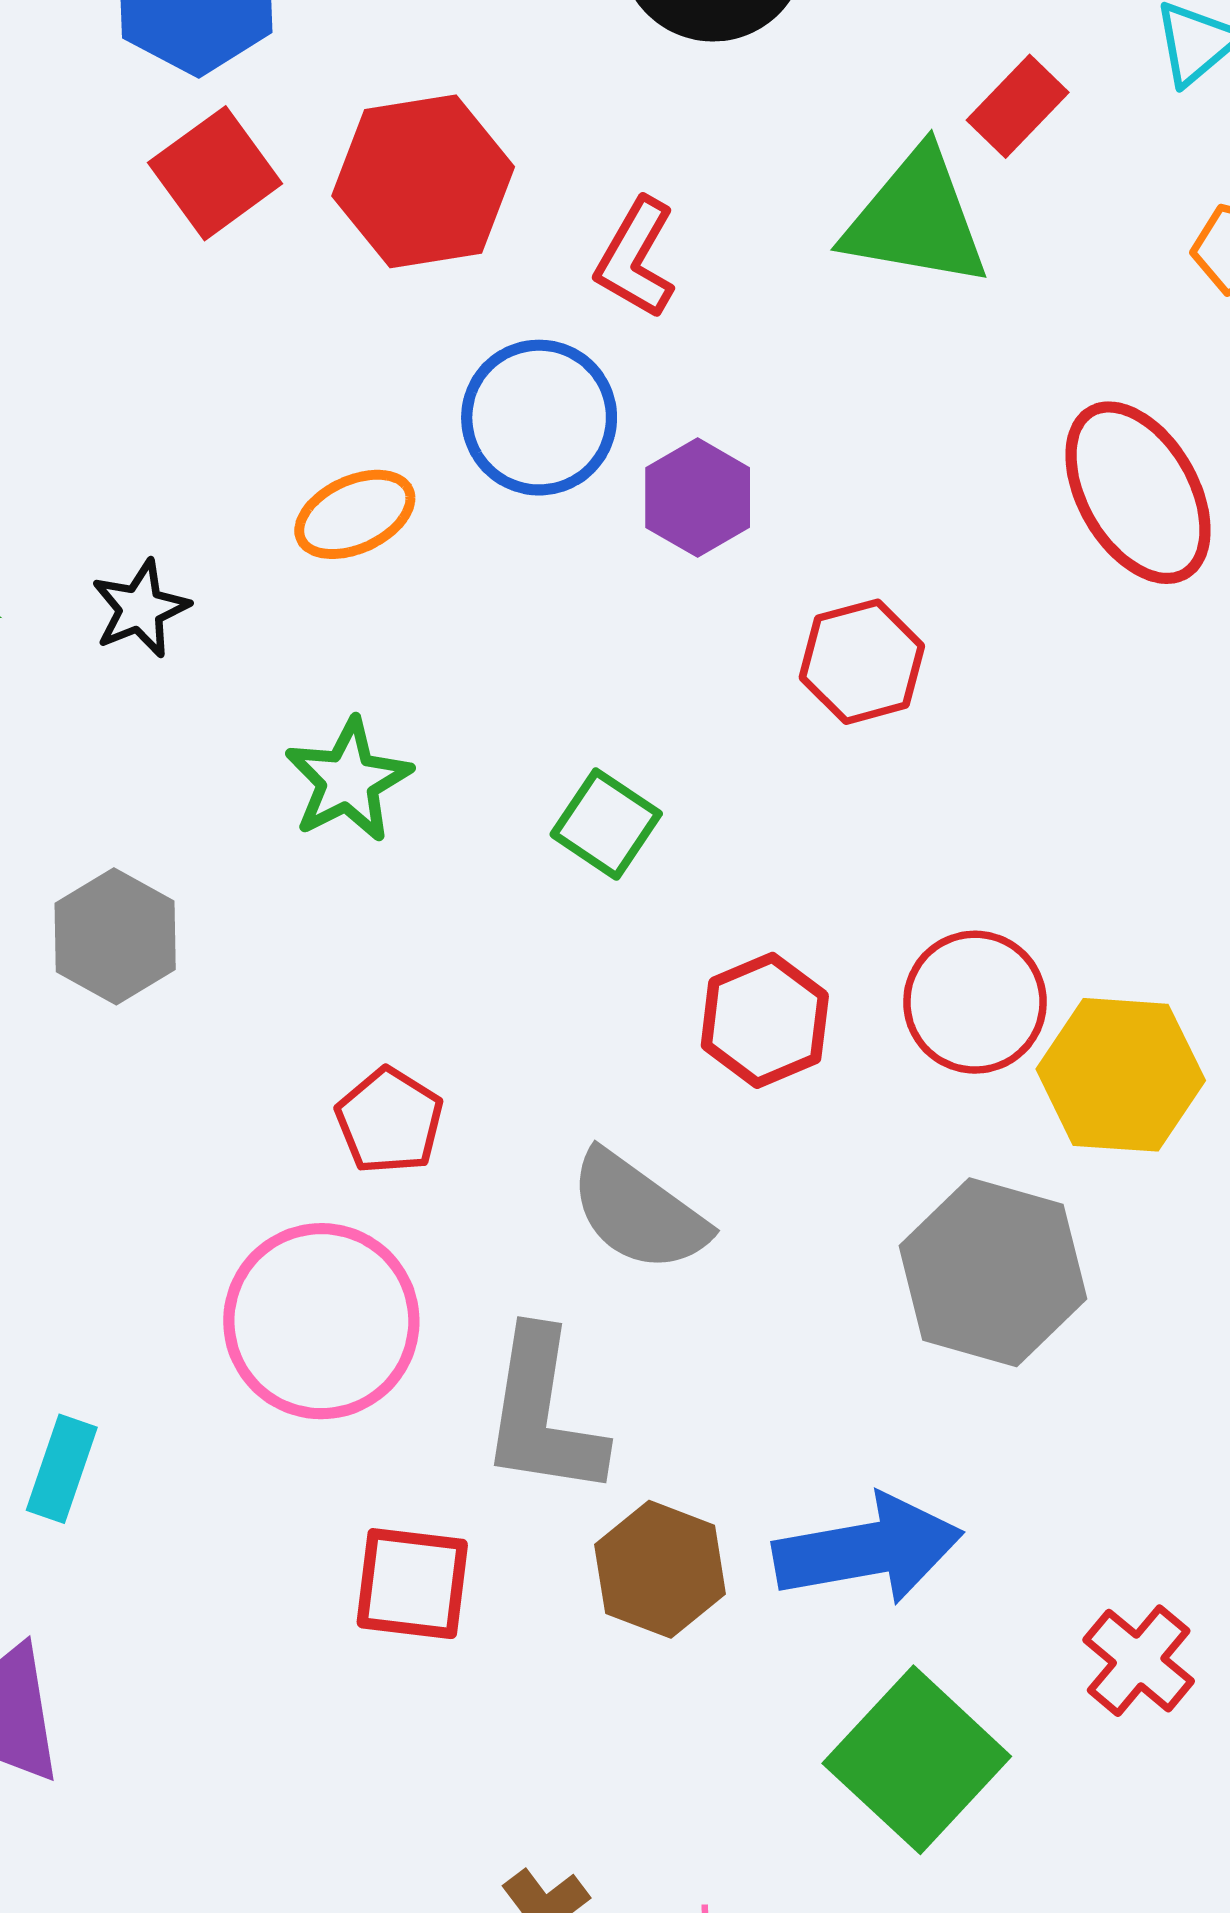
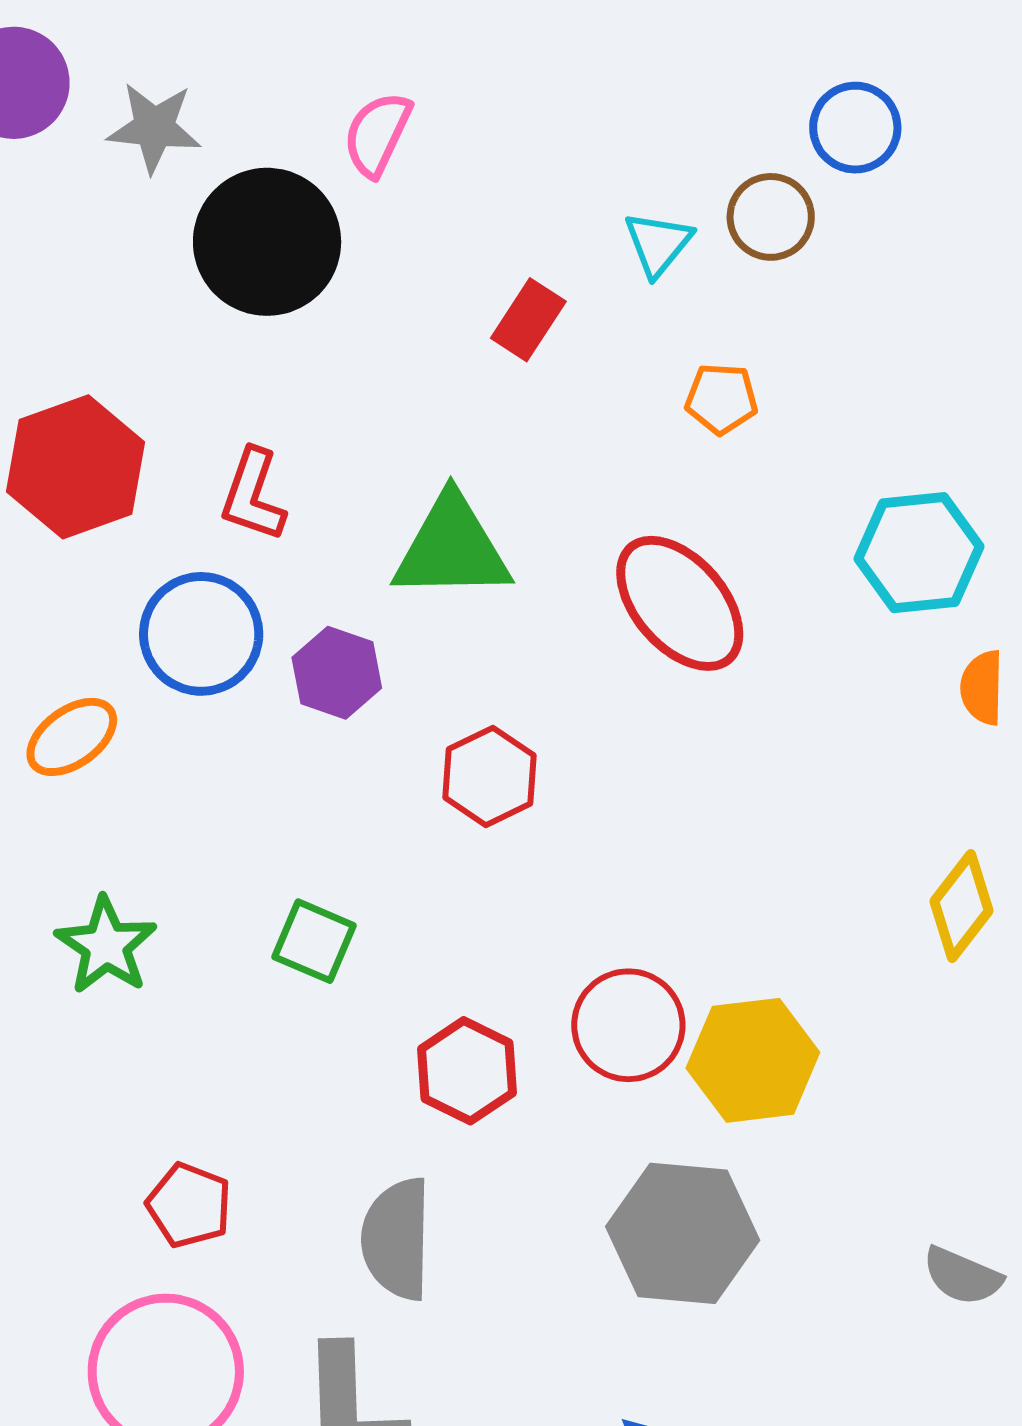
green triangle: (916, 219) -> (452, 548), moved
gray semicircle: (638, 1212) -> (397, 1239), turned 66

